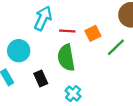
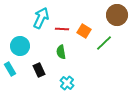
orange square: (93, 33) -> (84, 31), turned -32
green semicircle: (66, 58) -> (61, 52), size x0.6

